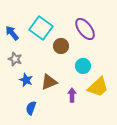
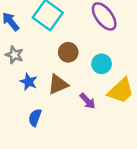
brown circle: (61, 46) -> (68, 52), moved
purple arrow: (72, 95) -> (87, 101), turned 136

